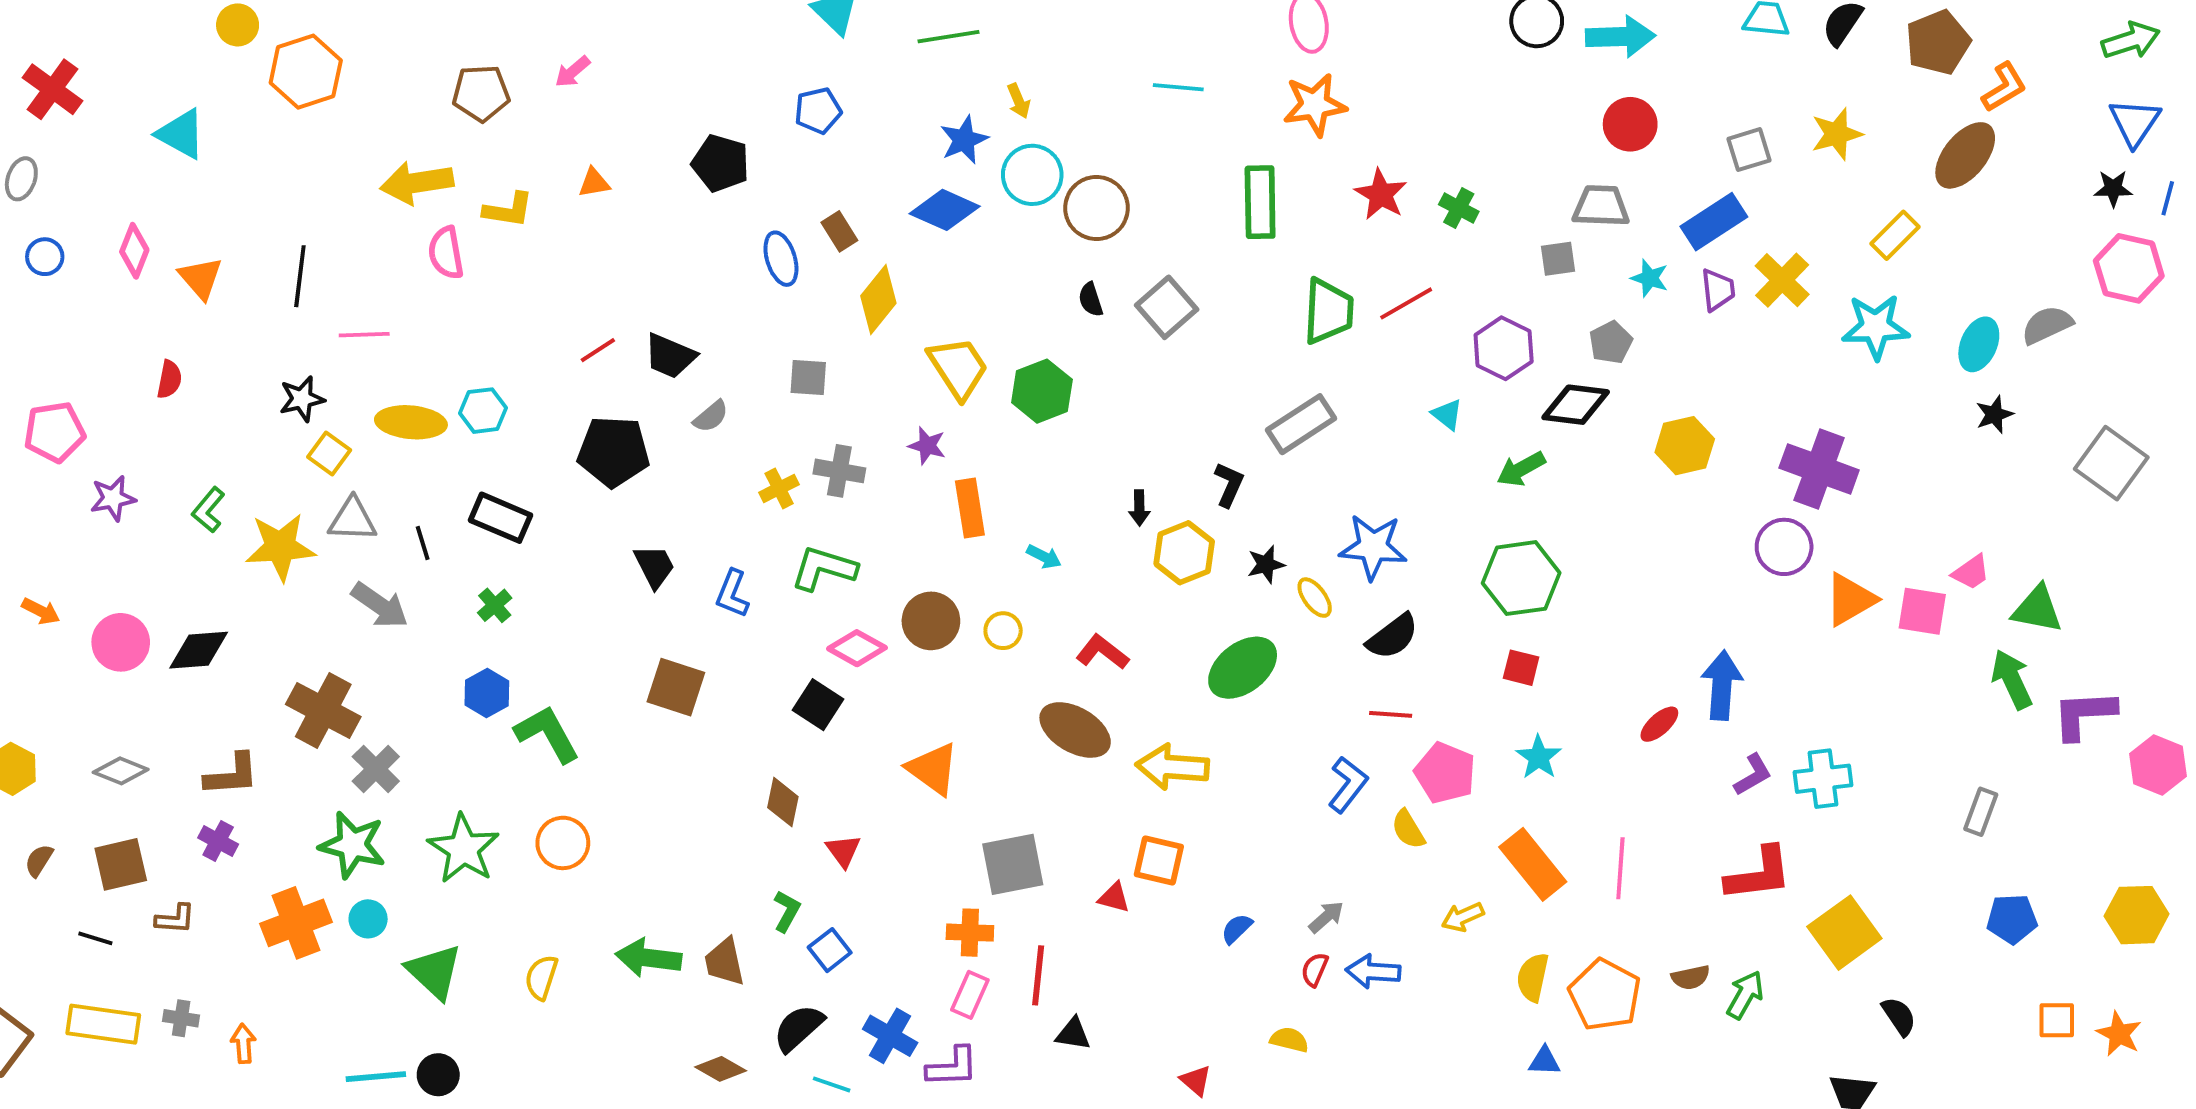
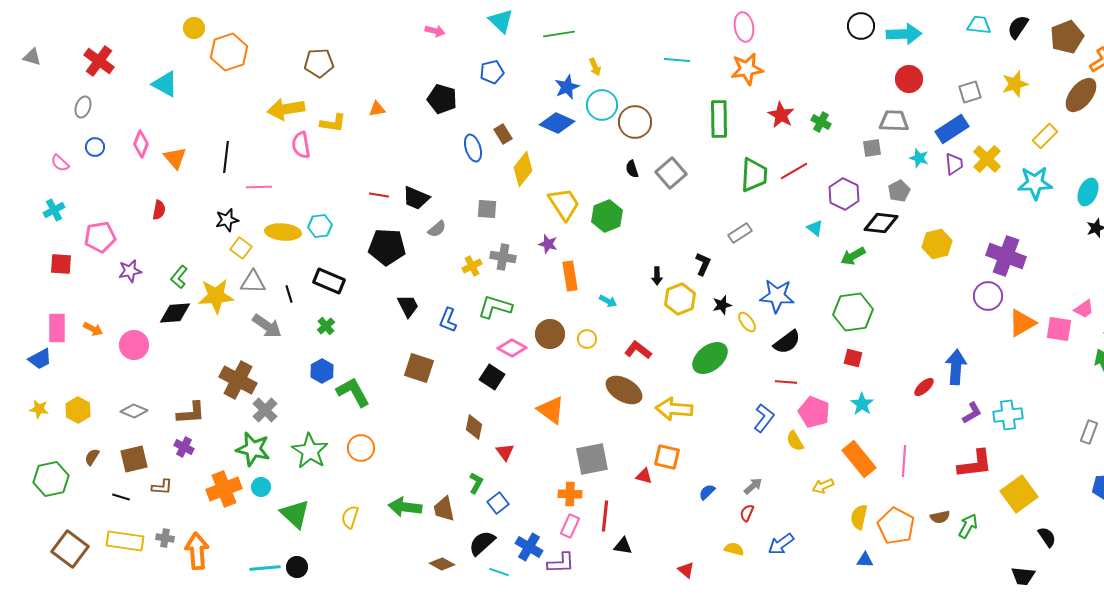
pink arrow: (573, 72) -> (435, 31), moved, turned -126
red line: (598, 350) -> (379, 195), turned 42
gray rectangle: (1301, 424) -> (740, 233), size x0.7
black diamond: (199, 650) -> (175, 313), moved
blue arrow: (1373, 972) -> (781, 544), moved, turned -40
orange arrow: (243, 1044) -> (197, 551), size x1.8

